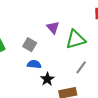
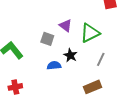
gray square: (30, 45) -> (47, 39), moved
black star: (47, 79) -> (70, 55), moved

